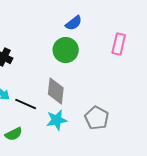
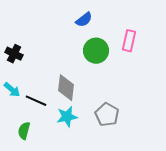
green circle: (66, 50) -> (96, 51), moved
green semicircle: (14, 134) -> (24, 131), turned 132

